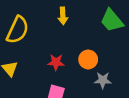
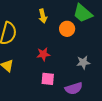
orange circle: (88, 59) -> (67, 29), moved

